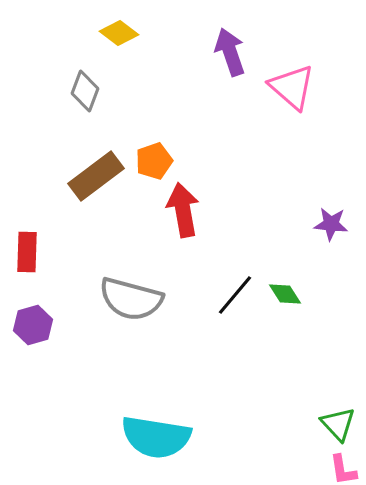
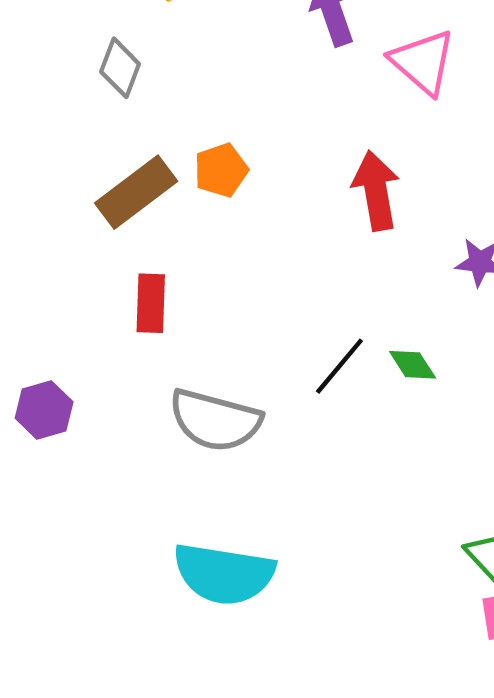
red arrow: (183, 210) -> (376, 191), moved
red rectangle: (27, 252) -> (151, 303), moved
gray semicircle: (131, 299) -> (215, 420), moved

